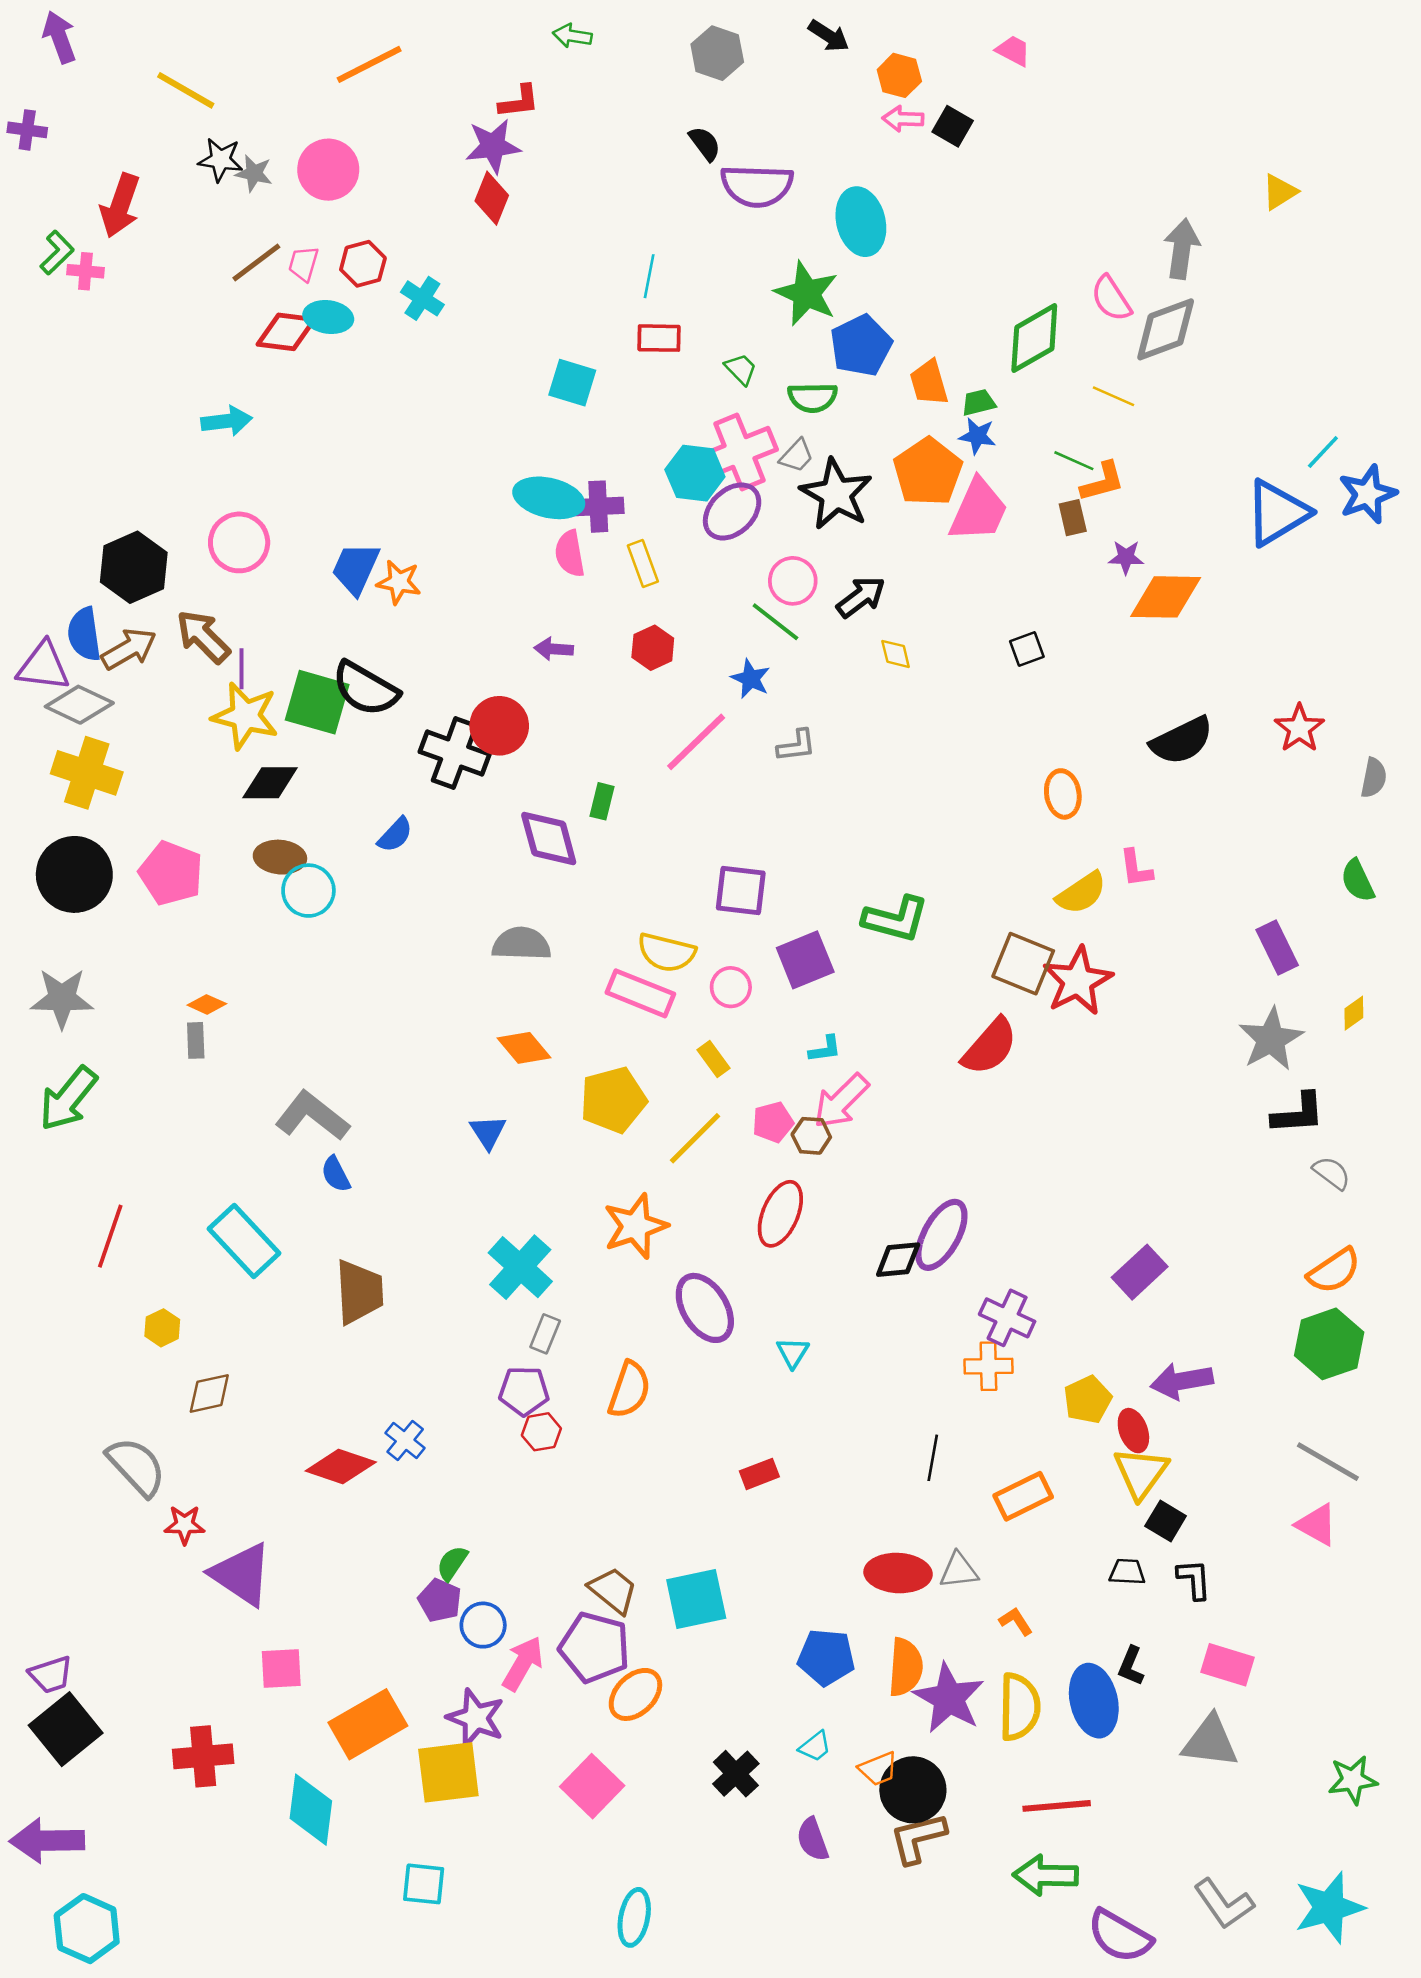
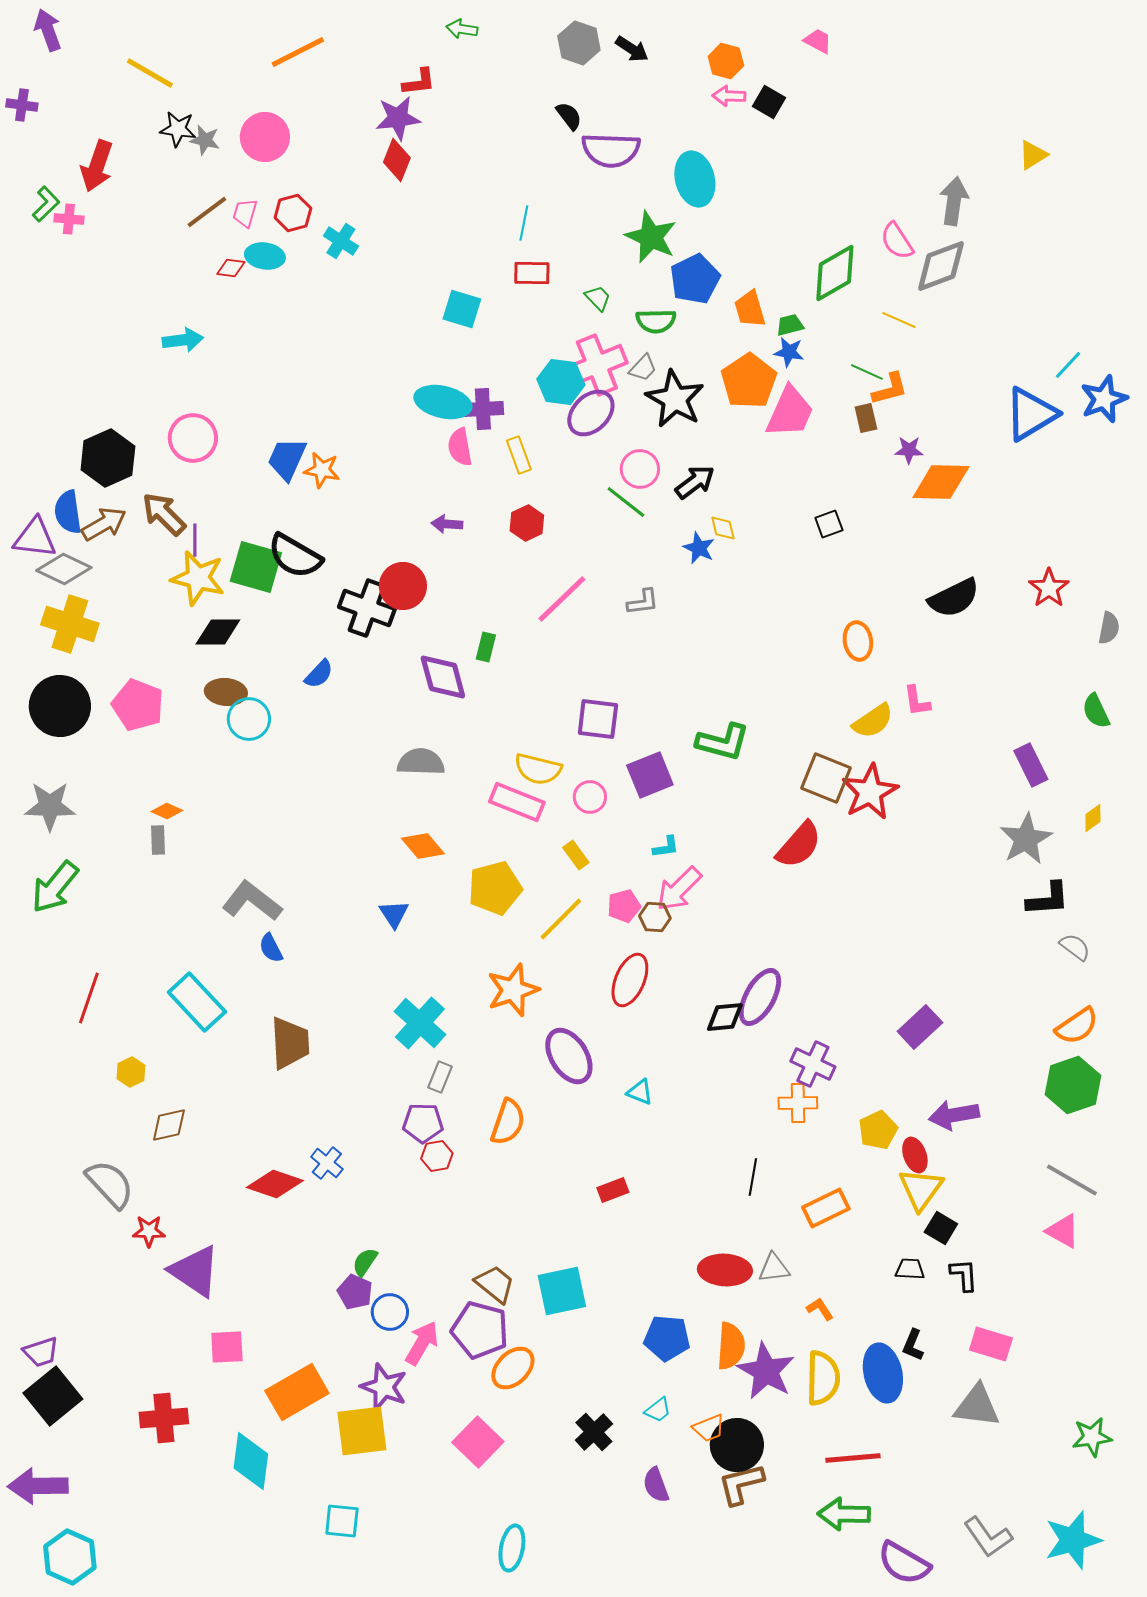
black arrow: (829, 36) -> (632, 49), moved
red diamond: (286, 332) -> (231, 268), size x0.6
blue star: (751, 679) -> (699, 548), moved
cyan triangle: (793, 1353) -> (640, 1092), turned -40

